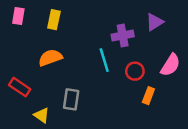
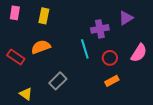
red rectangle: (20, 87) -> (16, 57), moved
orange rectangle: (148, 96) -> (112, 81), moved, turned 40
gray rectangle: (71, 99) -> (58, 81), turned 36
yellow triangle: (42, 115) -> (26, 94), moved

